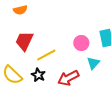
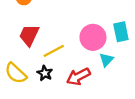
pink circle: (81, 43) -> (93, 37), size x1.5

